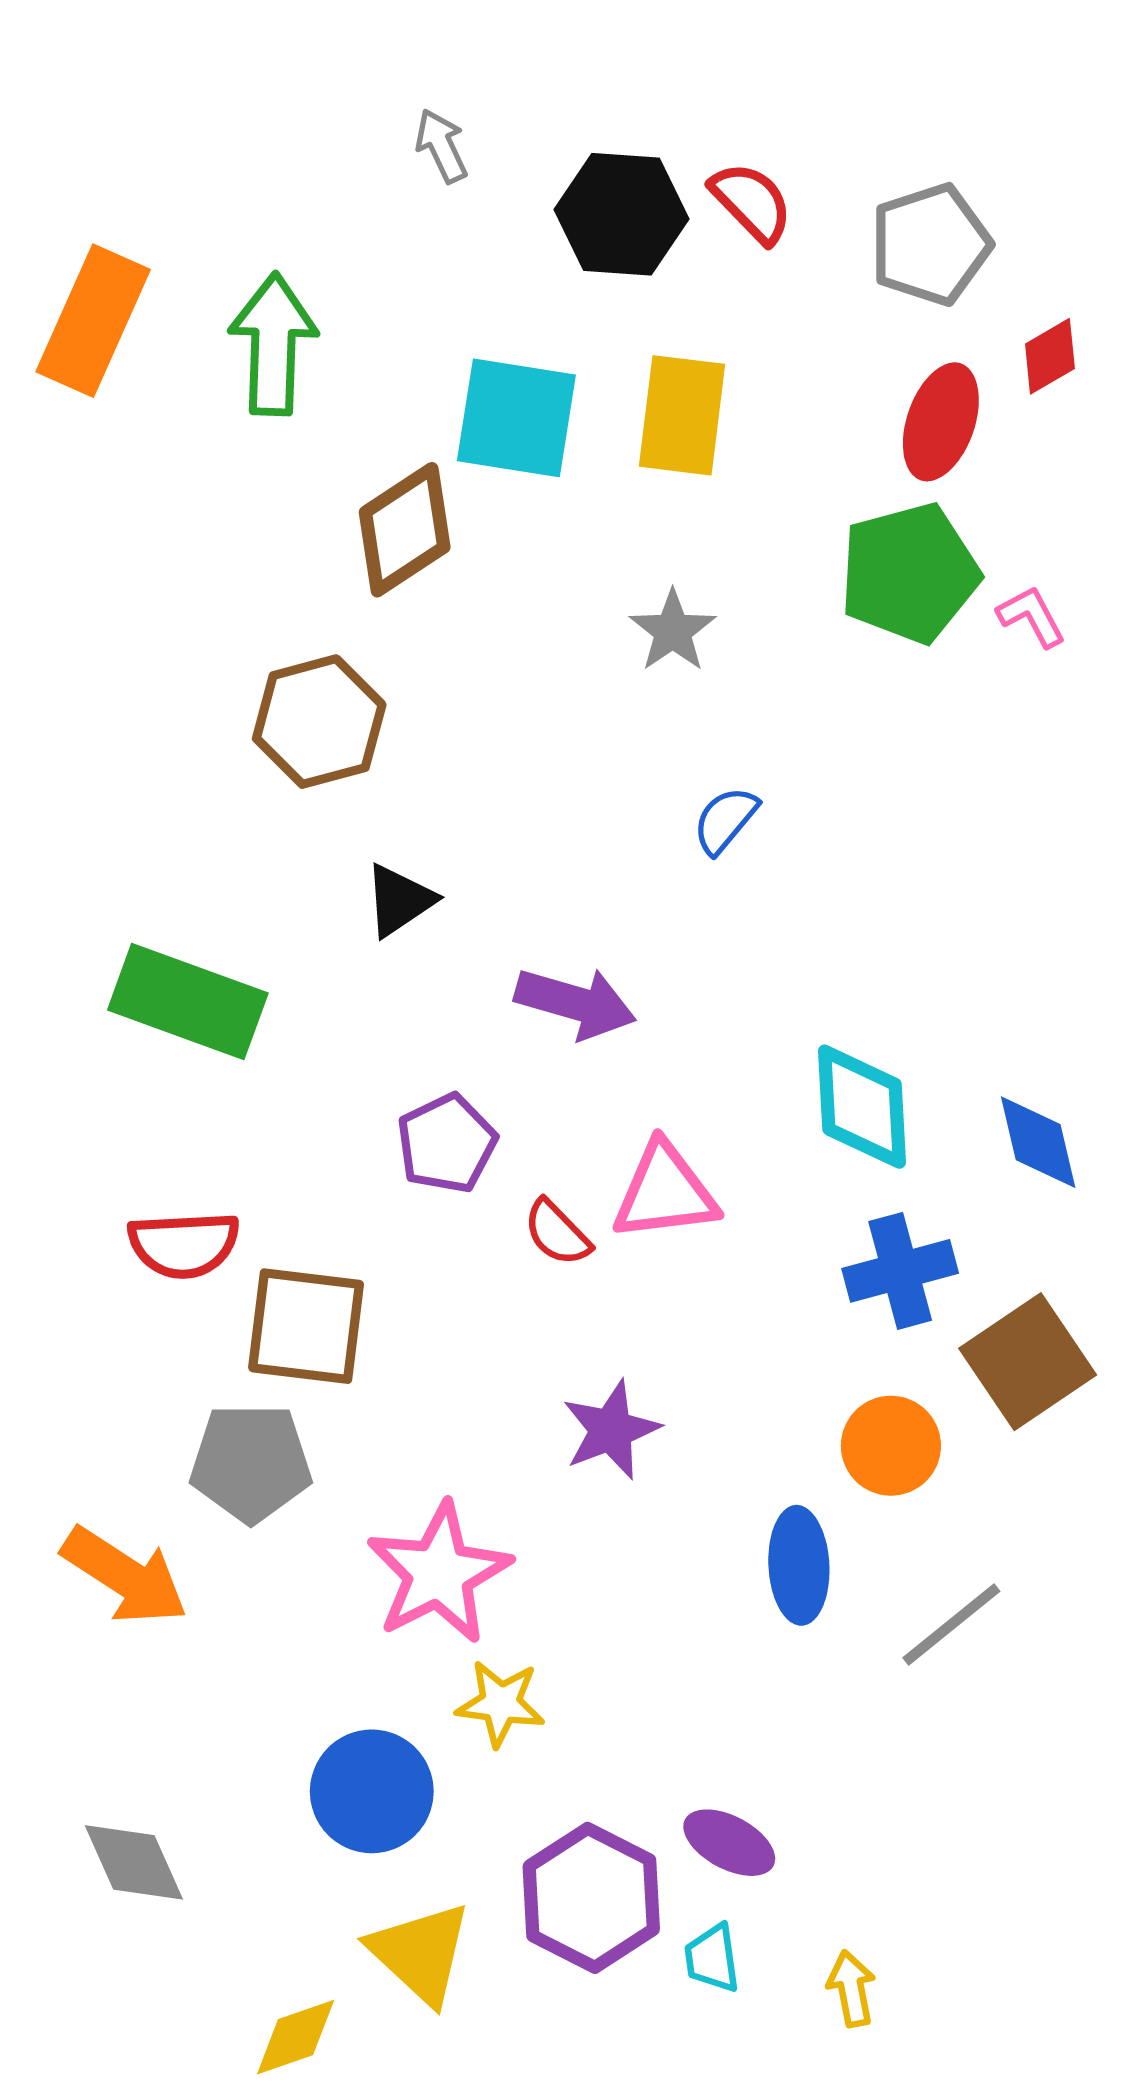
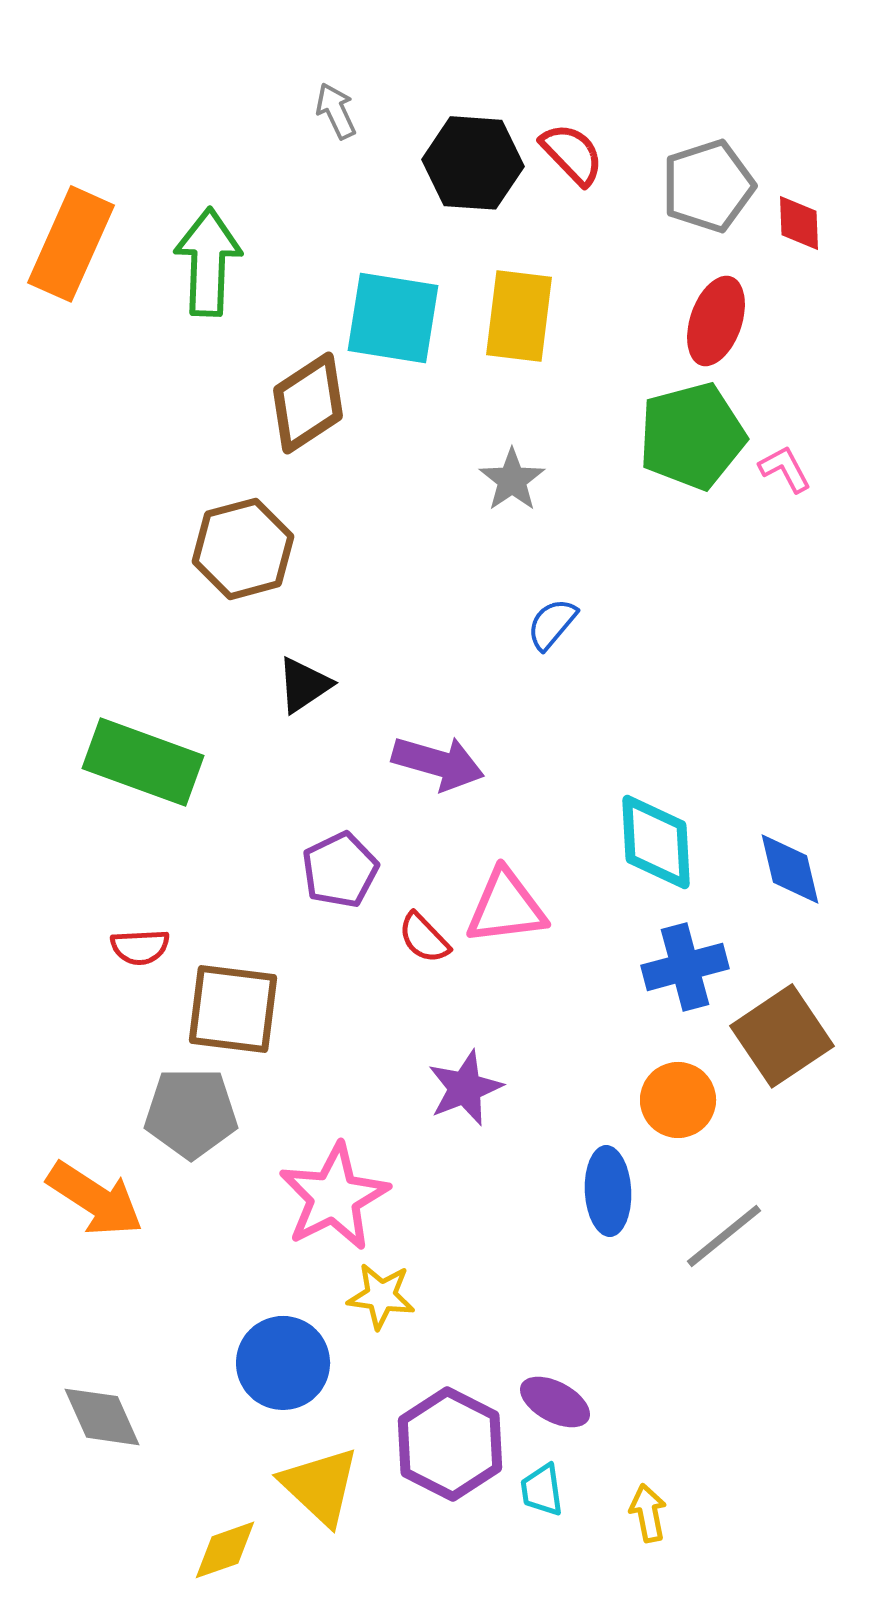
red diamond: (1050, 356) -> (799, 223), moved, turned -62
red semicircle: (184, 1245) -> (140, 947), size x0.7

